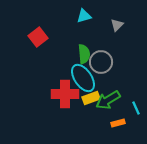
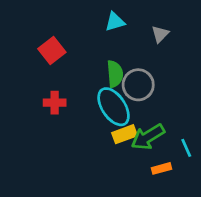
red cross: (65, 94) -> (55, 103), moved, size x0.6

